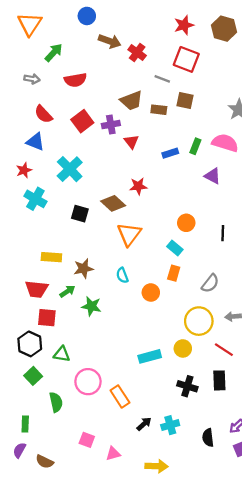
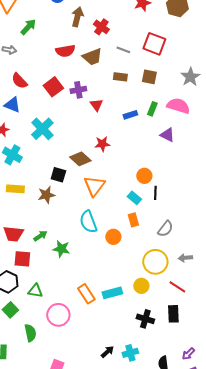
brown arrow: (110, 41) -> (77, 17), turned -96
red square: (186, 59) -> (154, 44), moved
red semicircle: (75, 80) -> (65, 51), moved
brown trapezoid: (131, 101) -> (92, 57), moved
brown square: (185, 101) -> (149, 77), moved
black square: (80, 214) -> (58, 175), moved
black line: (223, 233) -> (155, 193), moved
yellow rectangle: (51, 257) -> (15, 189), moved
brown star: (83, 269) -> (46, 195), moved
orange rectangle: (174, 273) -> (133, 220), turned -32
cyan semicircle: (122, 275) -> (88, 222), size x1.6
orange rectangle: (120, 396) -> (86, 294), moved

